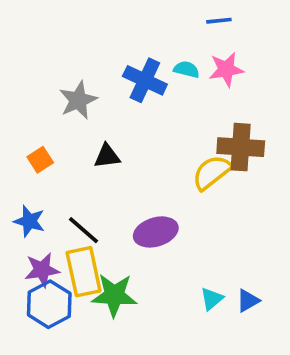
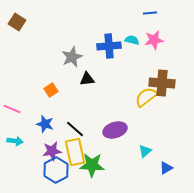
blue cross: (145, 80) -> (109, 46), turned -30
black triangle: (107, 156) -> (87, 79), moved
cyan triangle: (212, 299) -> (145, 151), moved

